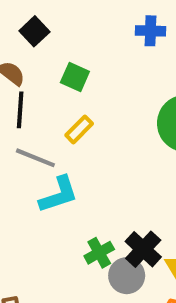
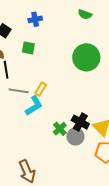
blue cross: (150, 31) -> (35, 19), moved
yellow rectangle: (79, 129) -> (41, 89), moved

